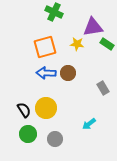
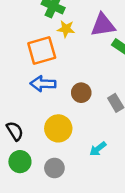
yellow star: (77, 44) -> (66, 29), moved
brown circle: (68, 73) -> (81, 93), moved
yellow circle: (46, 108) -> (58, 128), moved

